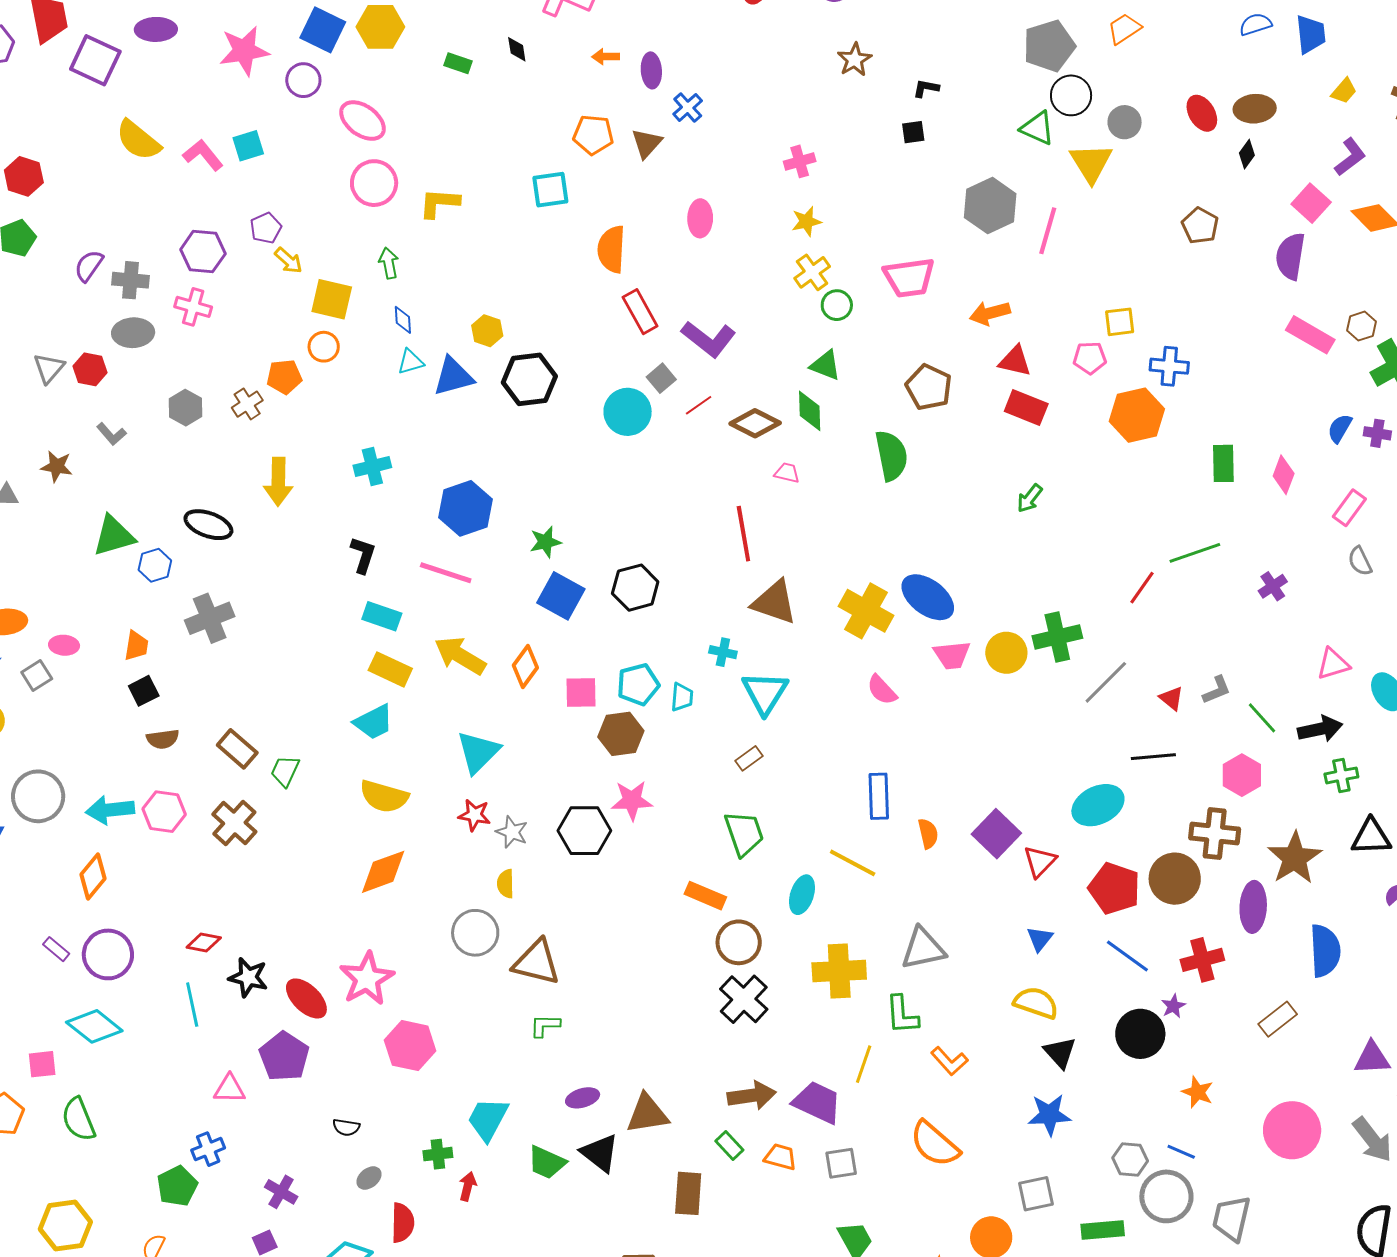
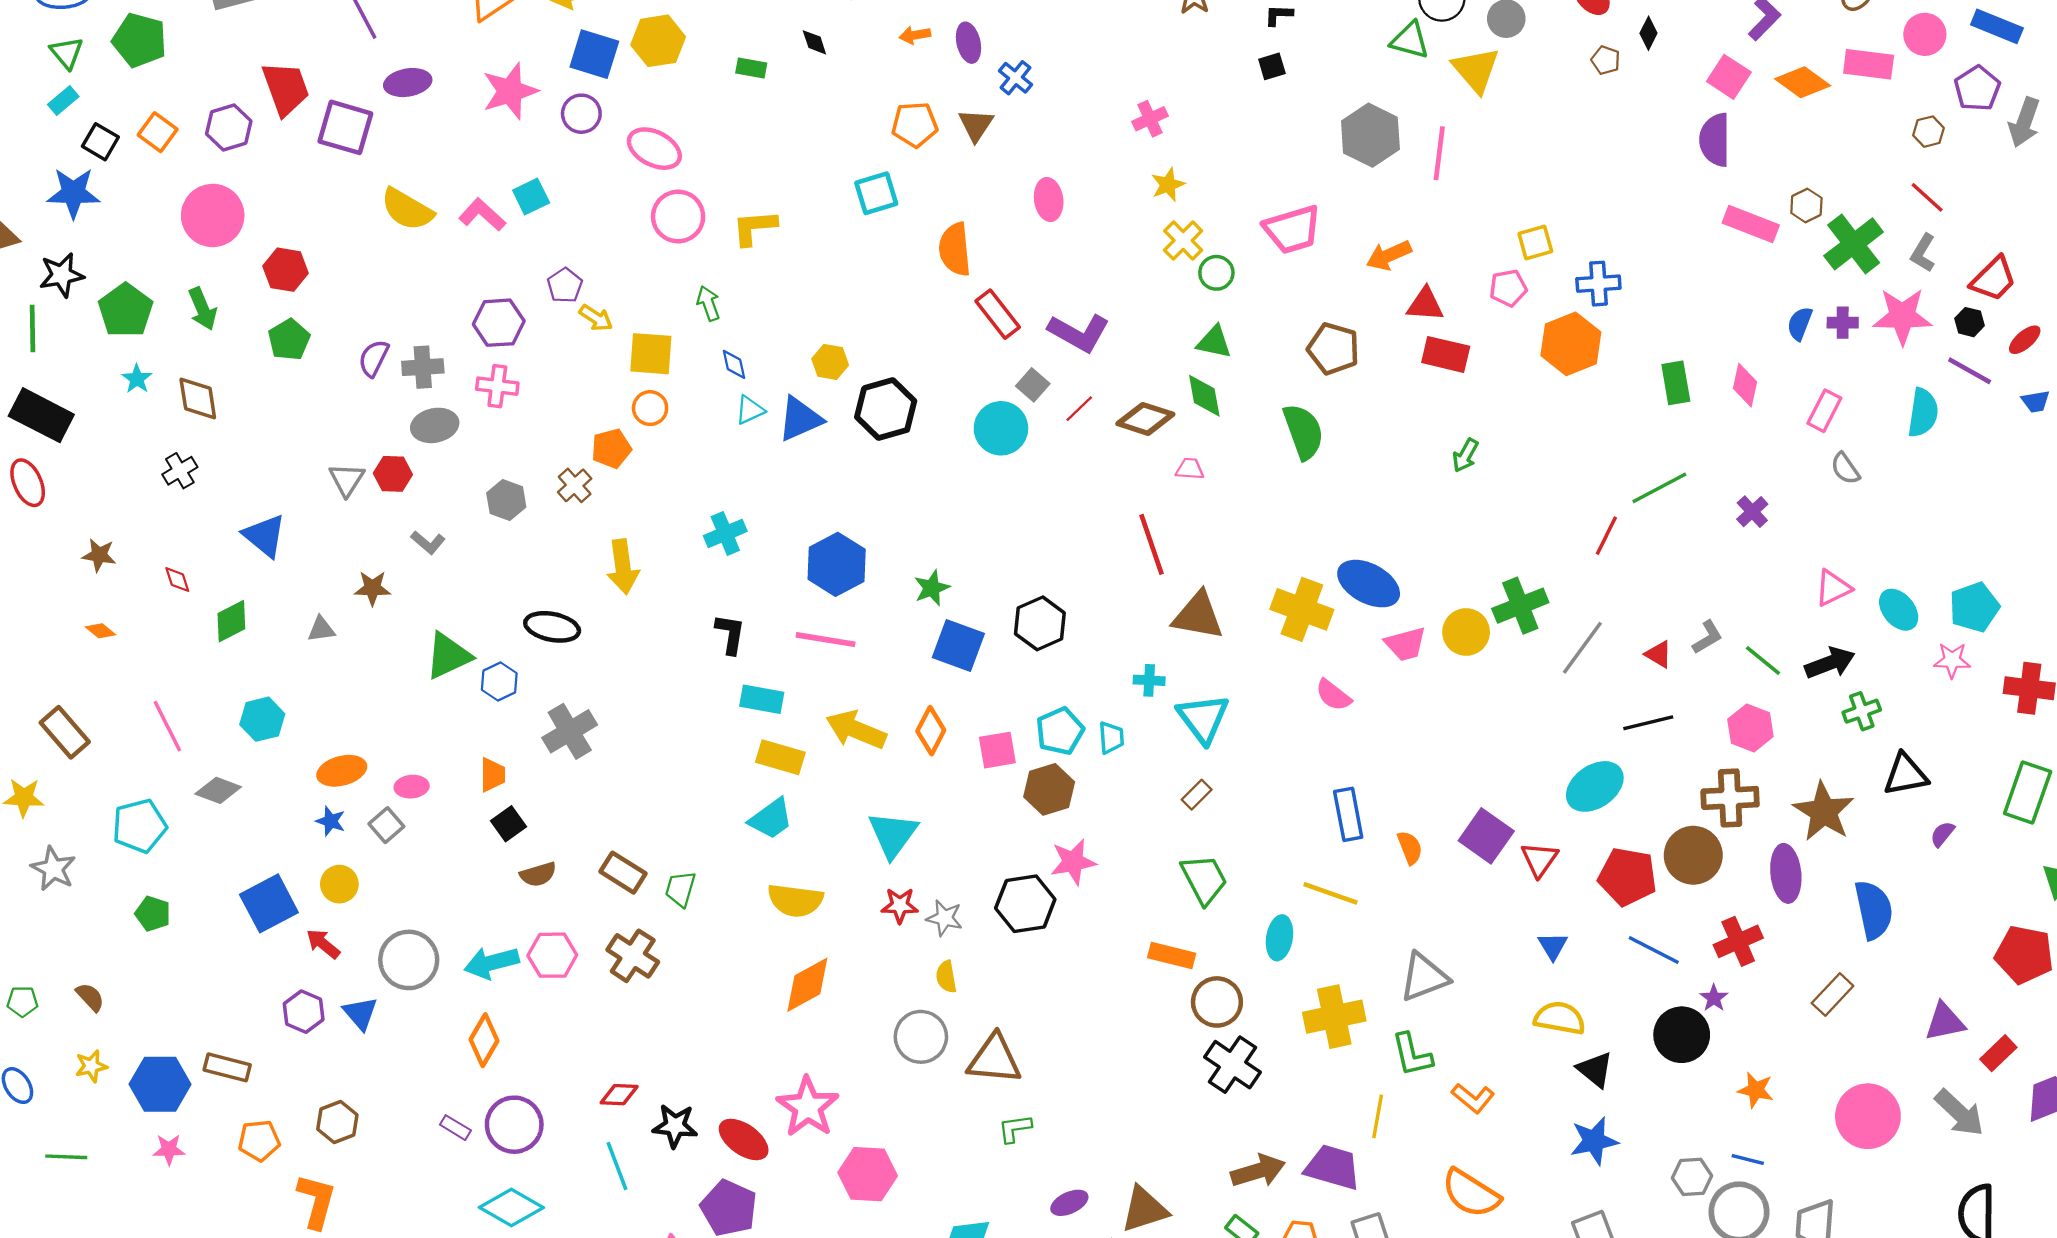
brown pentagon: (1200, 226) -> (1606, 60), moved, size x0.7

